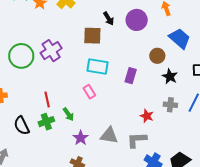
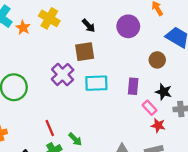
black arrow: (109, 18) -> (88, 26), moved
purple cross: (51, 51) -> (63, 75), moved
black star: (170, 76) -> (164, 92), moved
pink rectangle: (89, 92) -> (150, 108), moved

